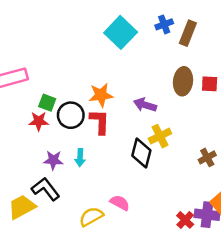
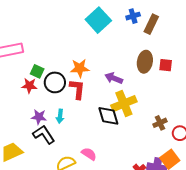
yellow cross: (160, 136) -> (124, 104), size x1.4
black diamond: (141, 153) -> (108, 116), turned -35
black L-shape: (46, 189) -> (44, 135), moved

